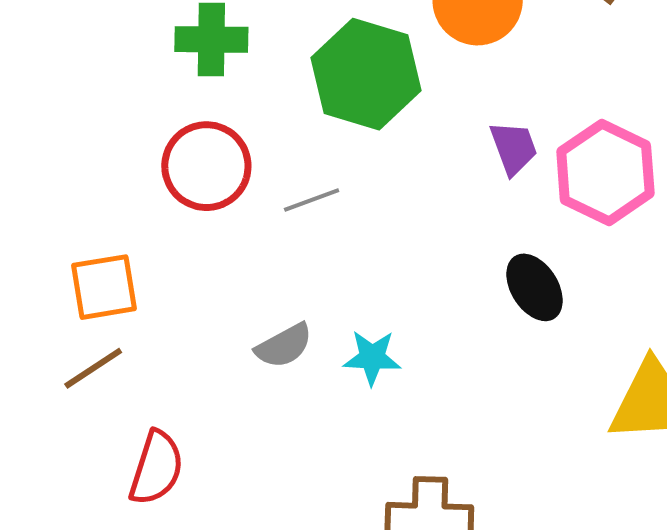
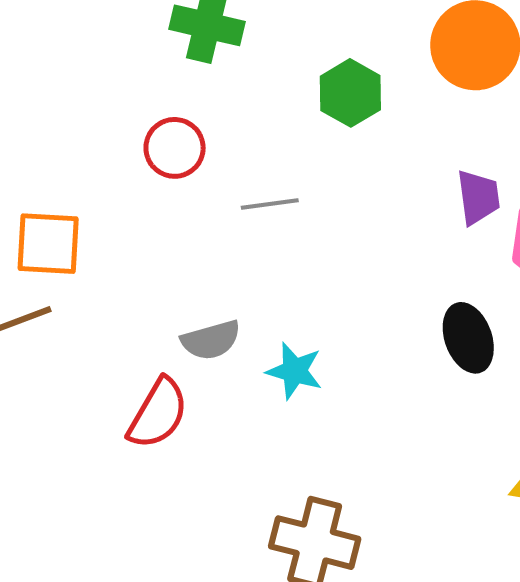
green hexagon: (366, 74) -> (350, 93), size x0.6
red circle: (206, 166) -> (175, 148), size x0.7
red semicircle: (156, 468) -> (158, 414), moved

